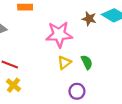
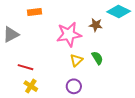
brown star: (89, 19) -> (96, 25), moved
purple circle: (77, 91) -> (74, 86), moved

